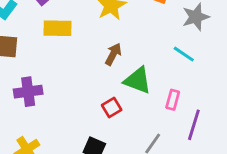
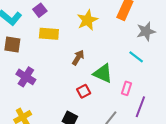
brown arrow: (113, 54) -> (78, 58), moved
purple cross: (28, 92) -> (26, 77), turned 36

